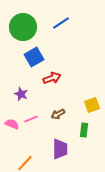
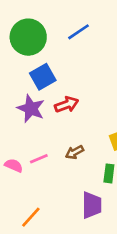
purple star: (21, 94) -> (31, 109), moved, size x1.5
purple trapezoid: (60, 149) -> (92, 205), moved

